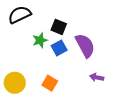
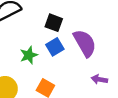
green star: (40, 40) -> (29, 55), moved

